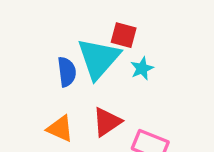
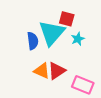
orange triangle: (60, 129) -> (42, 71), moved

